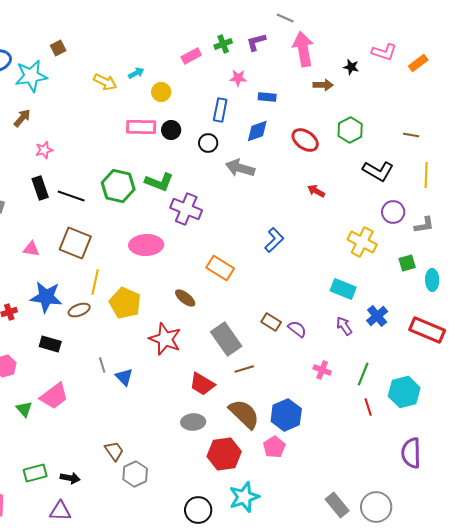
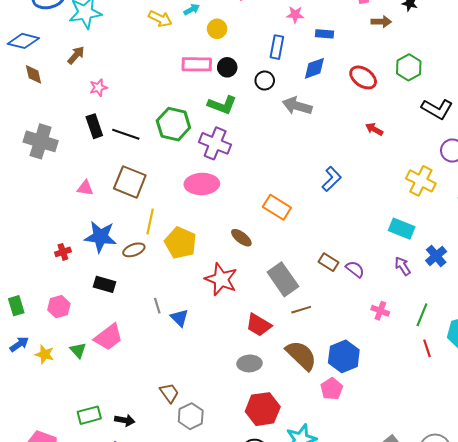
green L-shape: (159, 182) -> (222, 105), moved
purple cross: (186, 209) -> (215, 143), moved
red hexagon: (224, 454) -> (263, 409), moved

